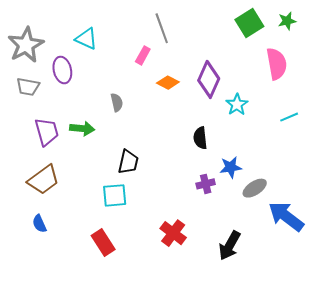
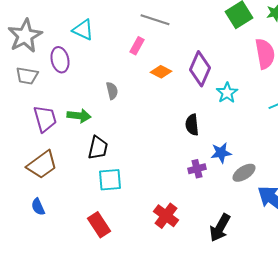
gray line: (162, 28) -> (155, 20), turned -52
black trapezoid: (128, 162) -> (98, 148), moved

